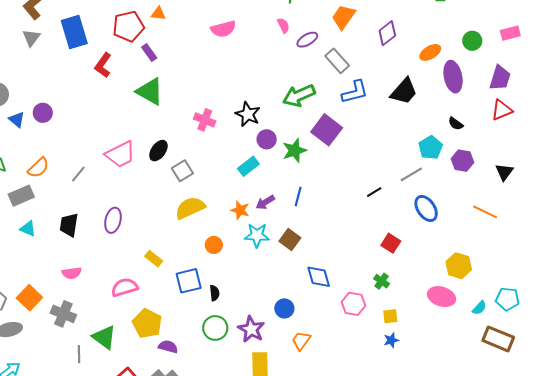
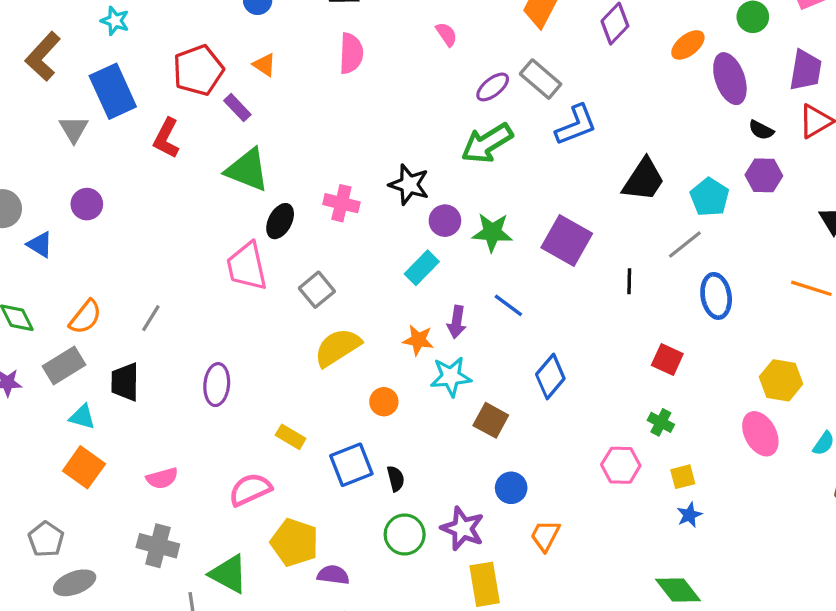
orange triangle: (158, 14) -> (264, 65), moved, turned 35
pink semicircle: (223, 29) -> (351, 53), turned -65
gray triangle: (31, 38) -> (74, 129), moved
purple ellipse: (307, 40) -> (493, 87), moved
black trapezoid: (404, 91) -> (644, 180), moved
purple circle: (43, 113) -> (87, 204), moved
black semicircle: (456, 124) -> (761, 130), moved
purple square: (327, 130) -> (567, 240), moved
black ellipse: (158, 151) -> (280, 221), moved
green star: (294, 151) -> (492, 232), turned 30
pink trapezoid: (120, 154) -> (247, 266), moved, turned 112
purple hexagon: (462, 161) -> (764, 175), moved
black line: (374, 192) -> (629, 281), turned -49
blue line: (298, 197) -> (508, 305), turned -60
purple arrow: (265, 202) -> (457, 322), turned -42
blue ellipse: (426, 208) -> (716, 296), turned 32
black trapezoid: (69, 225) -> (125, 382), moved
brown square: (290, 240) -> (491, 420), moved
blue diamond: (319, 277) -> (550, 377), moved, turned 64
pink ellipse: (441, 297) -> (760, 434), turned 52
orange square: (29, 298) -> (84, 467), moved

